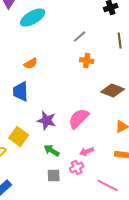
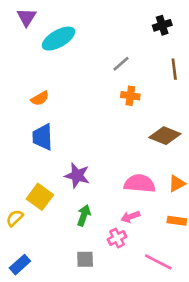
orange semicircle: (31, 64) -> (40, 98), moved
pink semicircle: (79, 118) -> (140, 183), moved, turned 50
green arrow: (52, 150) -> (84, 215), turned 77
gray square: (54, 176) -> (85, 259), moved

